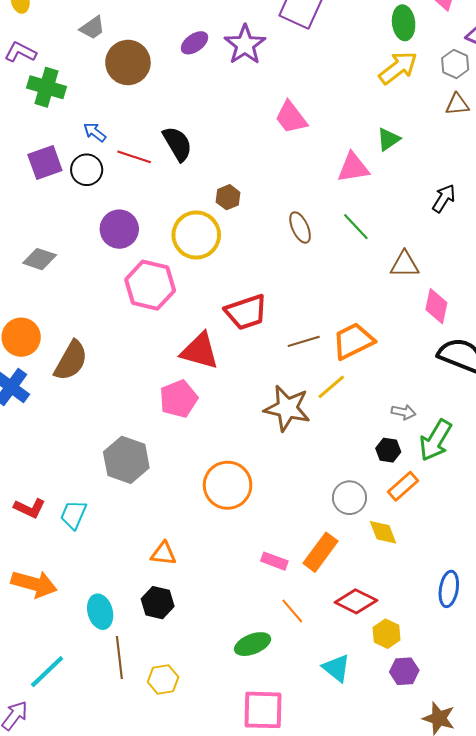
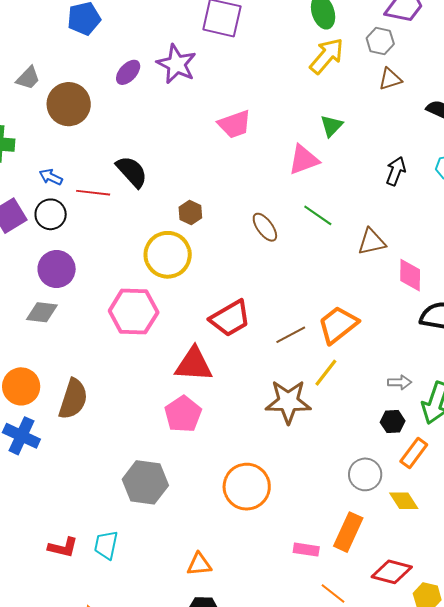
pink trapezoid: (291, 117) -> (235, 124), turned -60
purple circle: (119, 229) -> (57, 269), moved
gray diamond: (40, 259) -> (42, 312), moved

